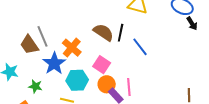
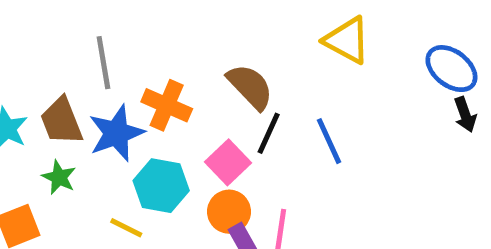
black line: (121, 33) -> (269, 133), moved
brown trapezoid: (29, 45) -> (61, 121), moved
orange cross: (72, 48) -> (167, 105), turned -30

